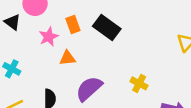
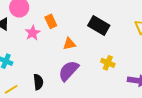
black rectangle: (107, 28) -> (99, 26), moved
orange triangle: (67, 58) -> (69, 44), moved

